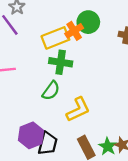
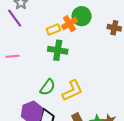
yellow rectangle: (55, 38) -> (53, 29), size x0.6
green semicircle: (51, 91) -> (48, 87), moved

